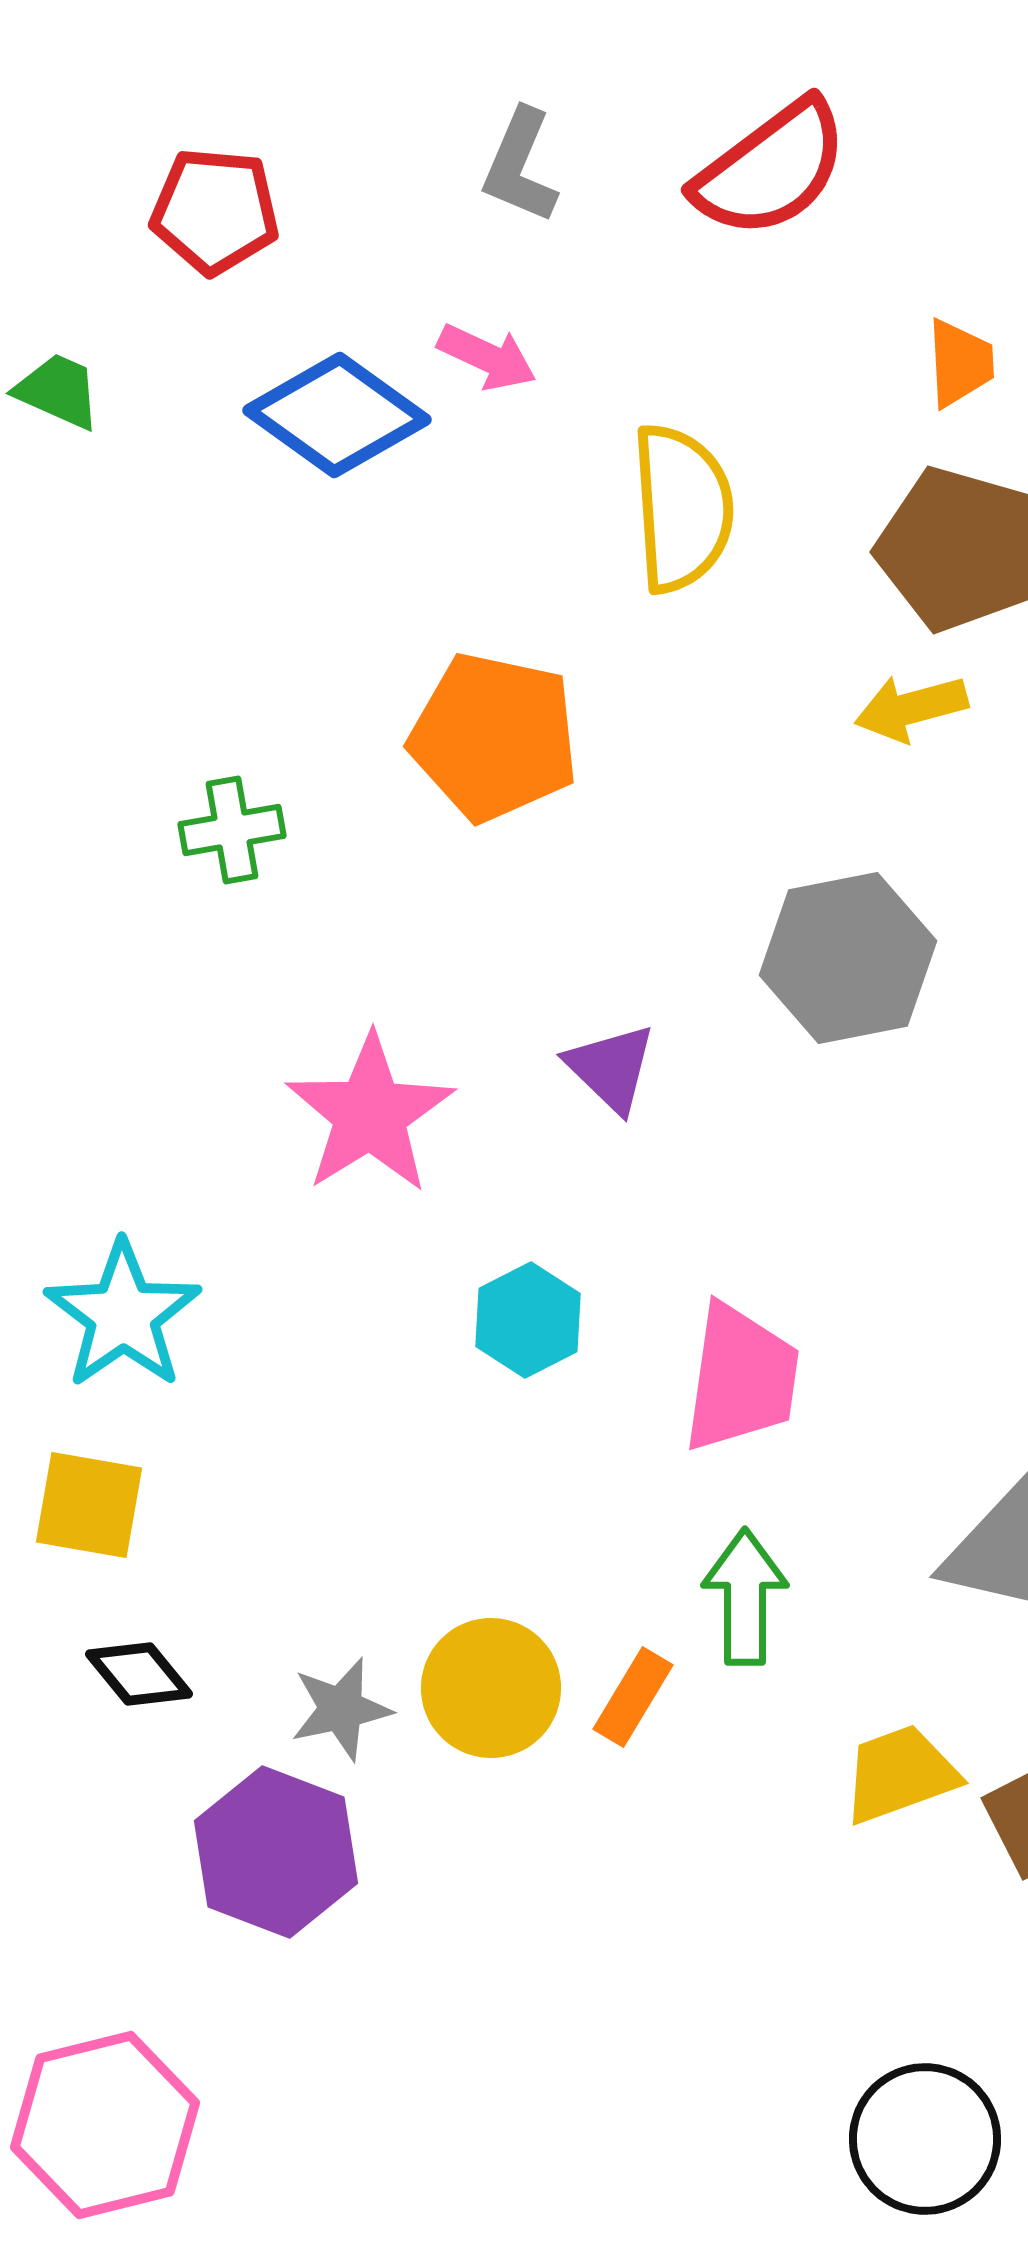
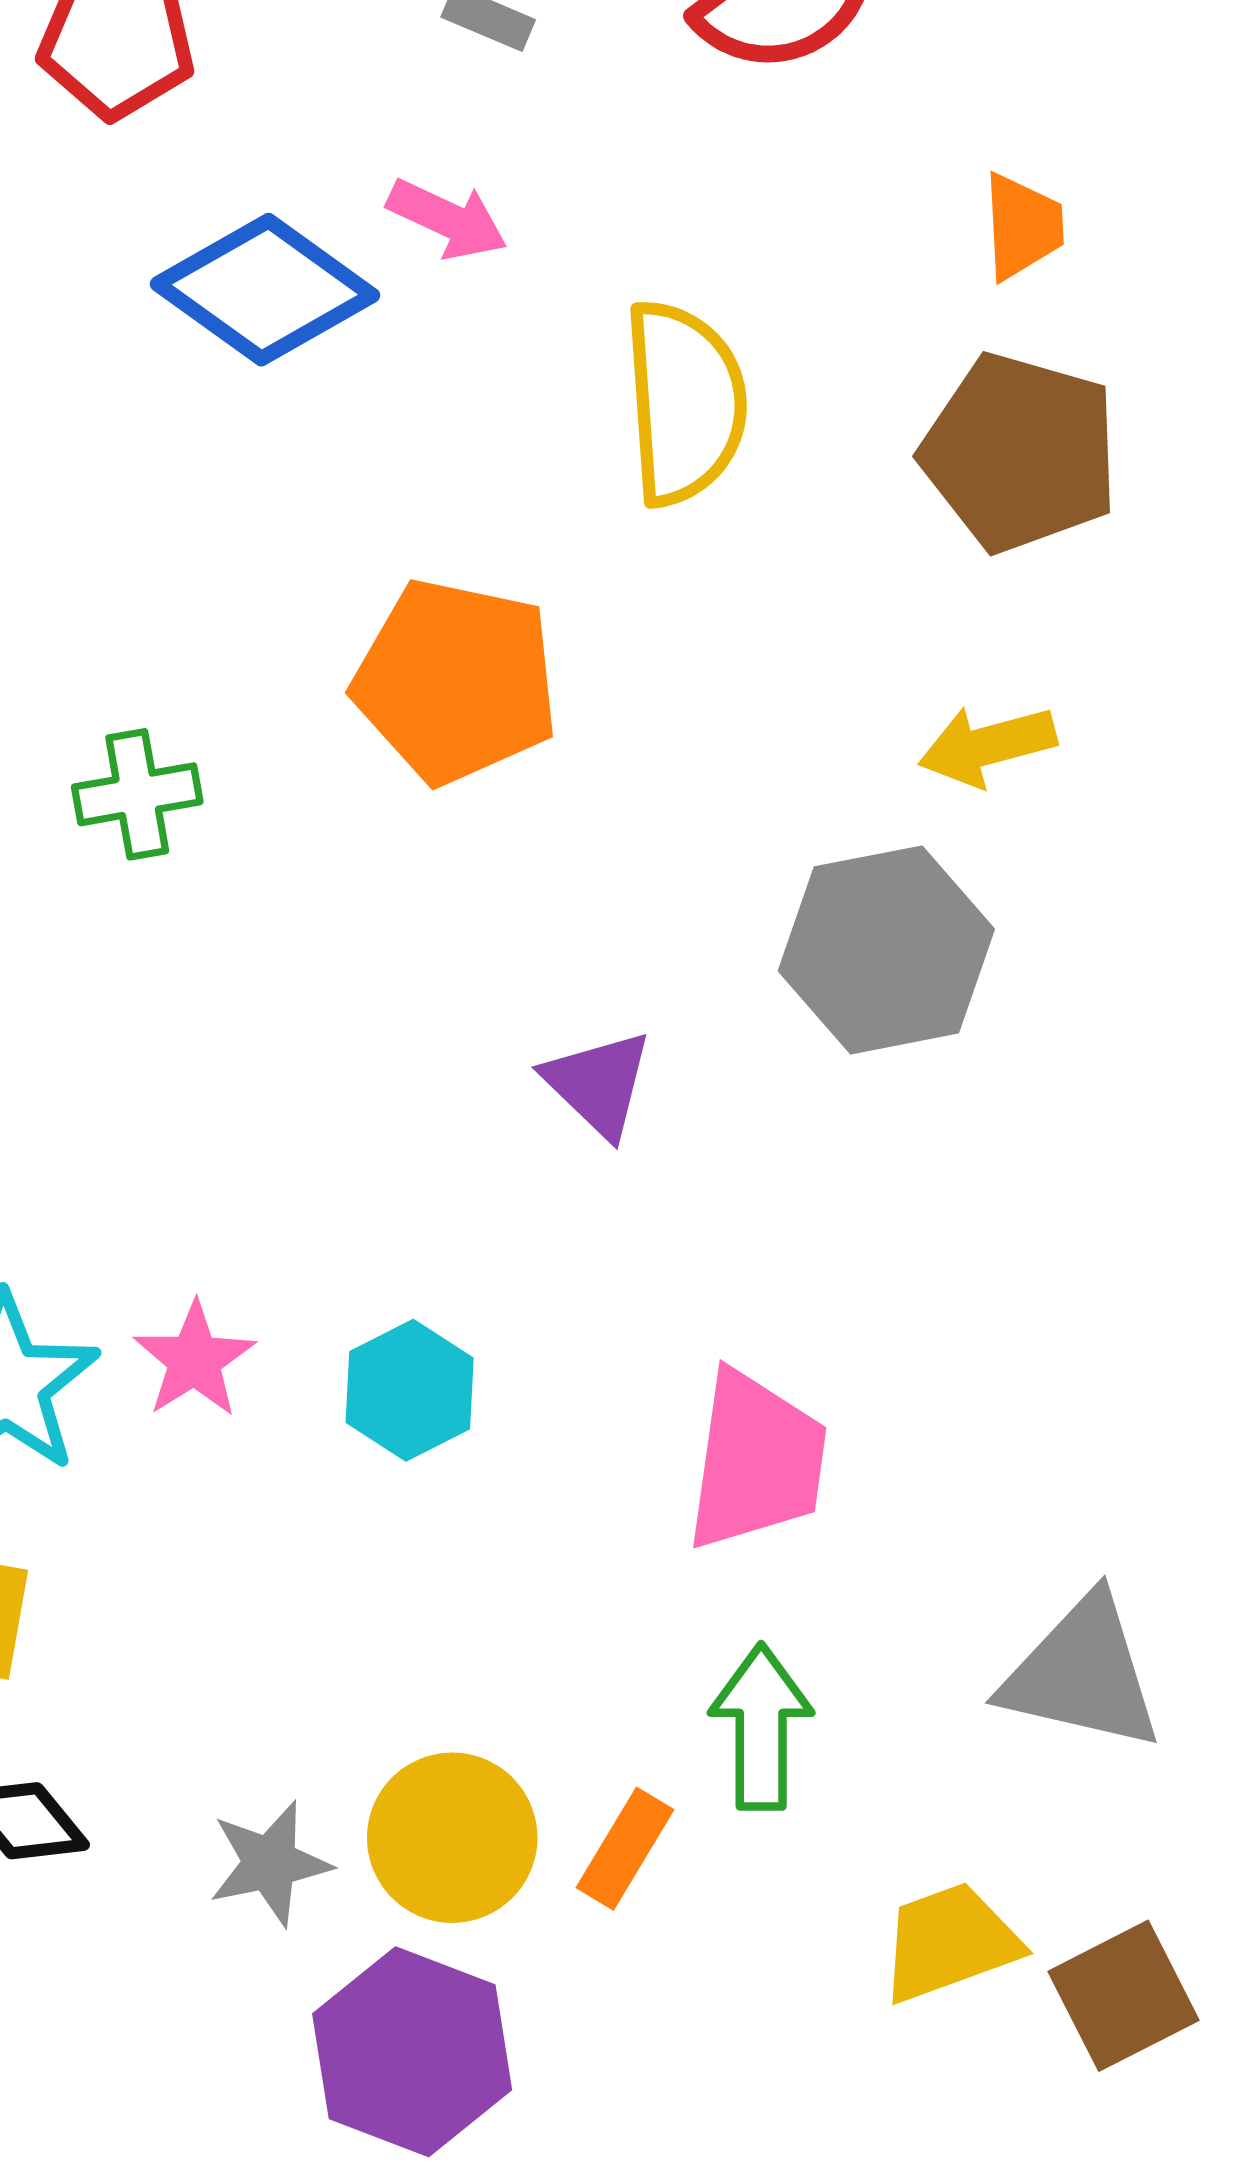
yellow arrow: (911, 708) -> (987, 746), moved
pink star: (370, 1114) -> (194, 1360), moved, size x0.6
cyan hexagon: (528, 1320) -> (410, 1390), moved
purple hexagon: (276, 1852) -> (412, 2052), moved

